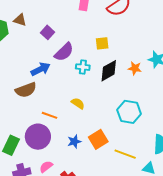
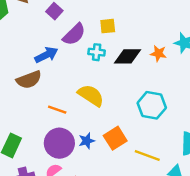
yellow square: (102, 43) -> (108, 26), moved
black diamond: (109, 71) -> (128, 56), turned 30
yellow semicircle: (78, 103) -> (91, 95), size x1.6
purple circle: (38, 137) -> (59, 143), moved

